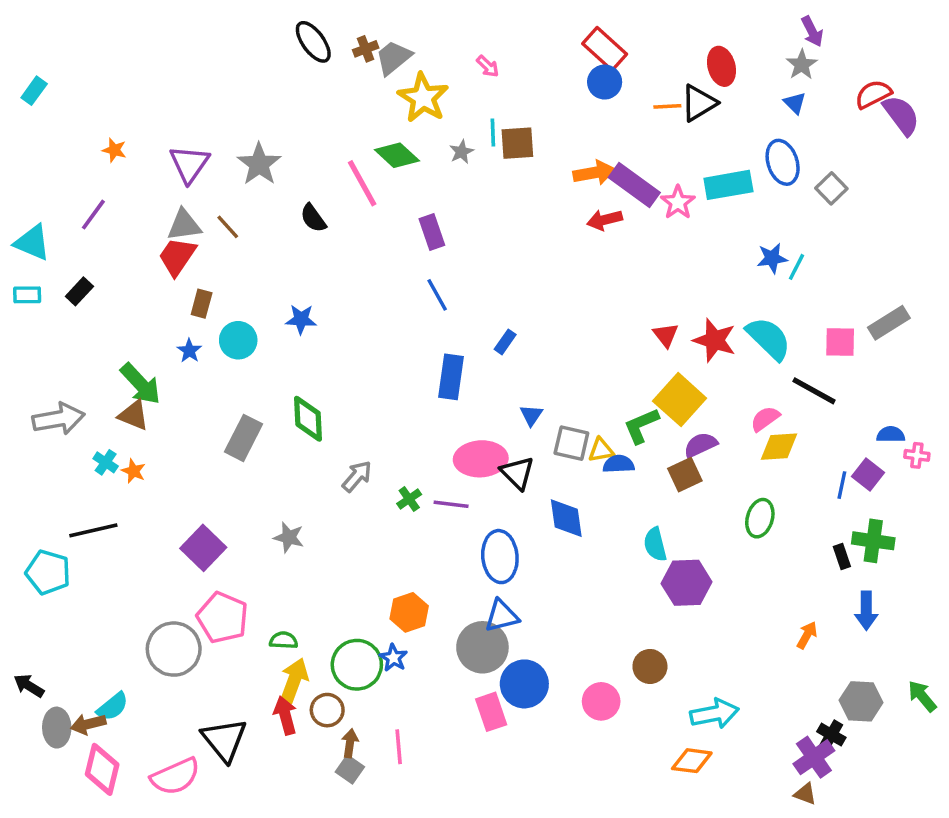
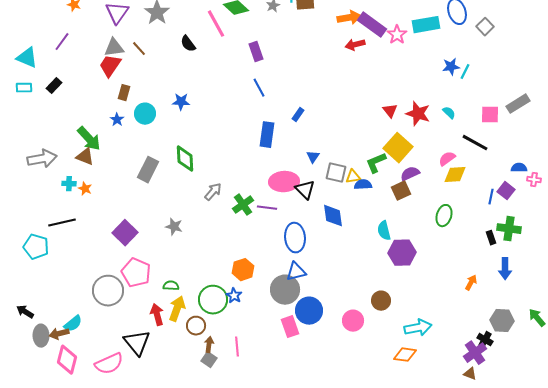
cyan semicircle: (769, 338) -> (449, 113), size x0.5
cyan cross: (106, 462) -> (69, 184), turned -32
green cross: (409, 499) -> (243, 205), size x1.5
red arrow: (285, 715) -> (157, 315), moved

